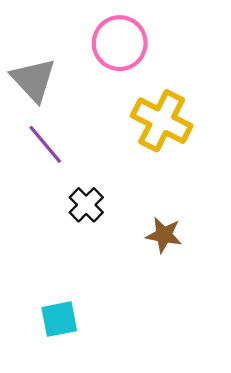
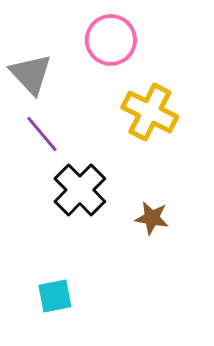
black cross: (86, 205) -> (80, 190), size x1.6

